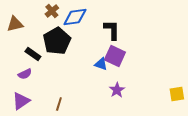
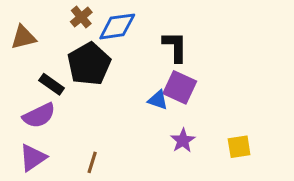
purple semicircle: (25, 74) -> (39, 116), size x1.5
yellow square: (177, 94) -> (239, 147), moved

